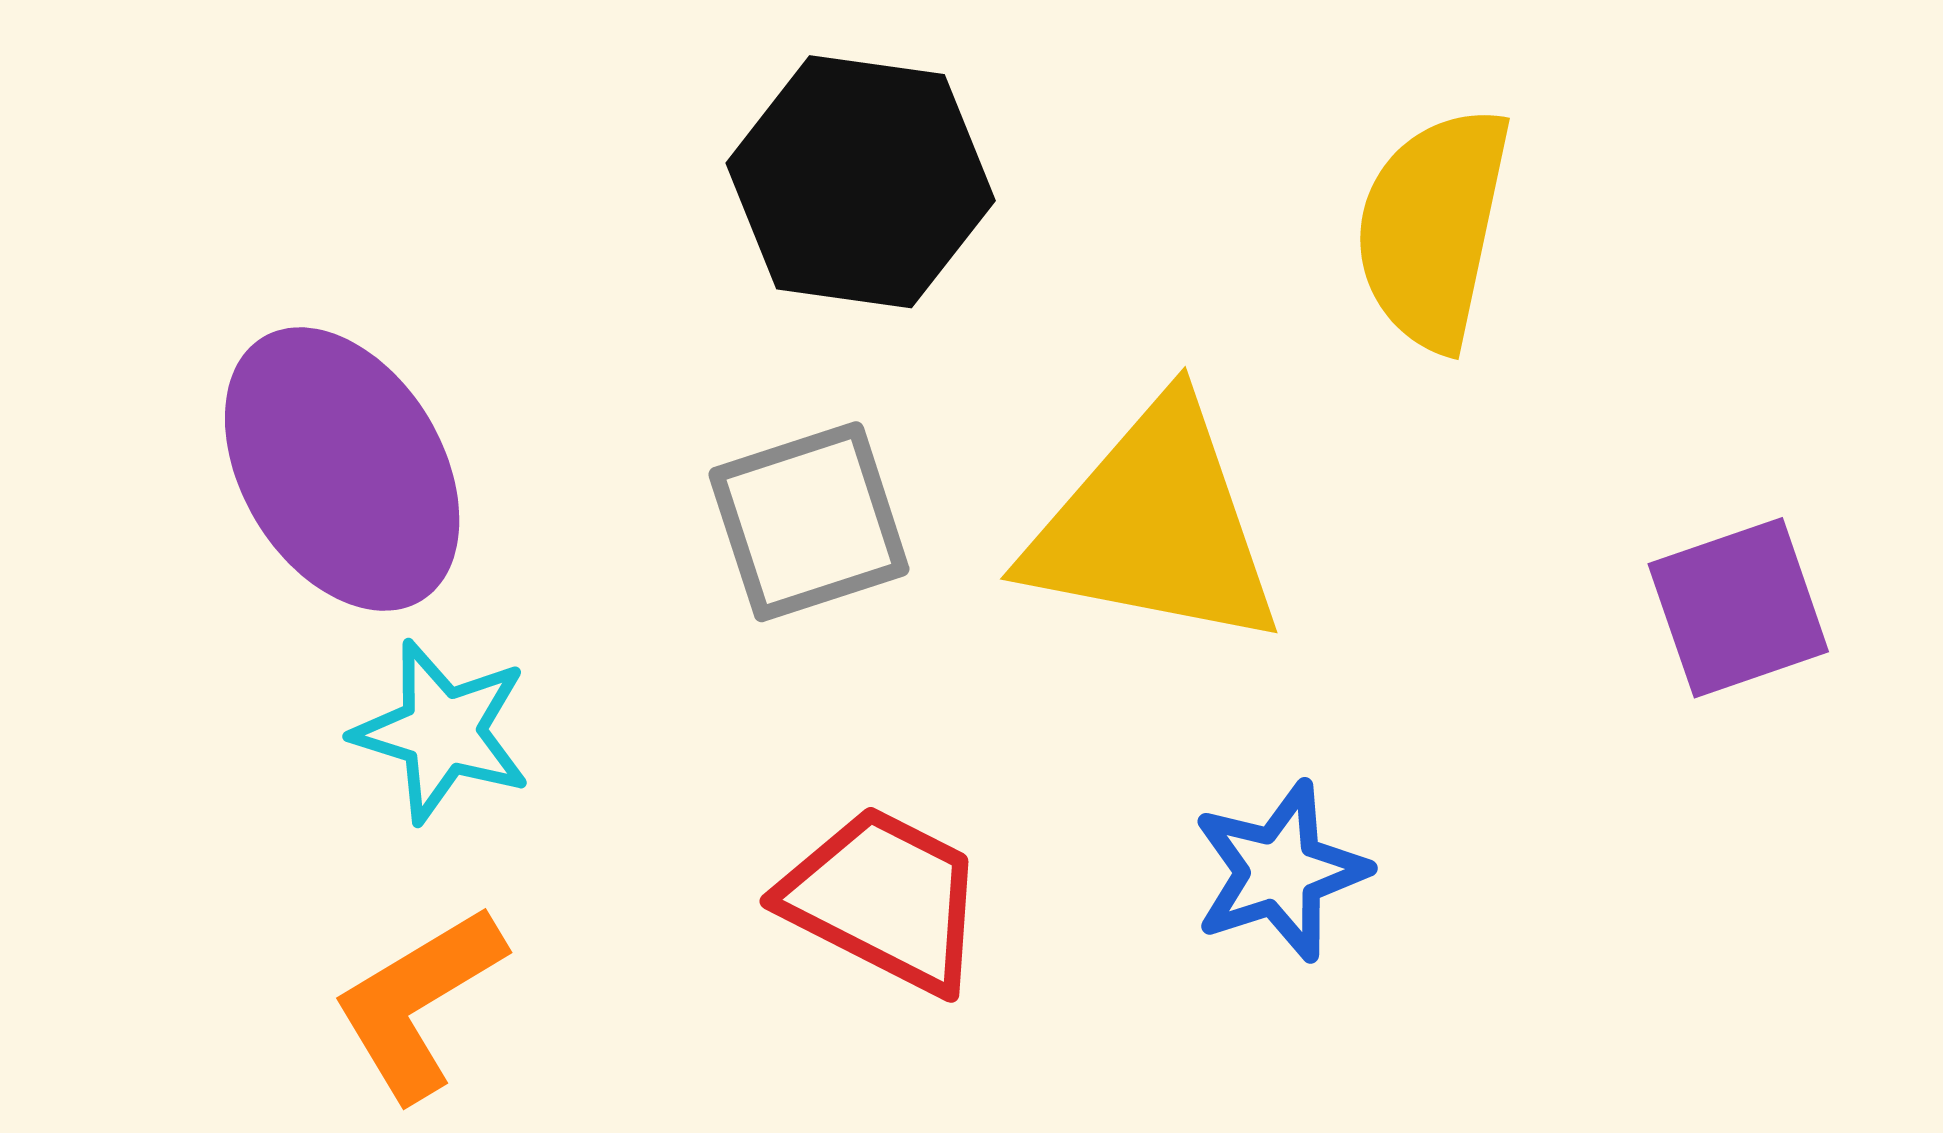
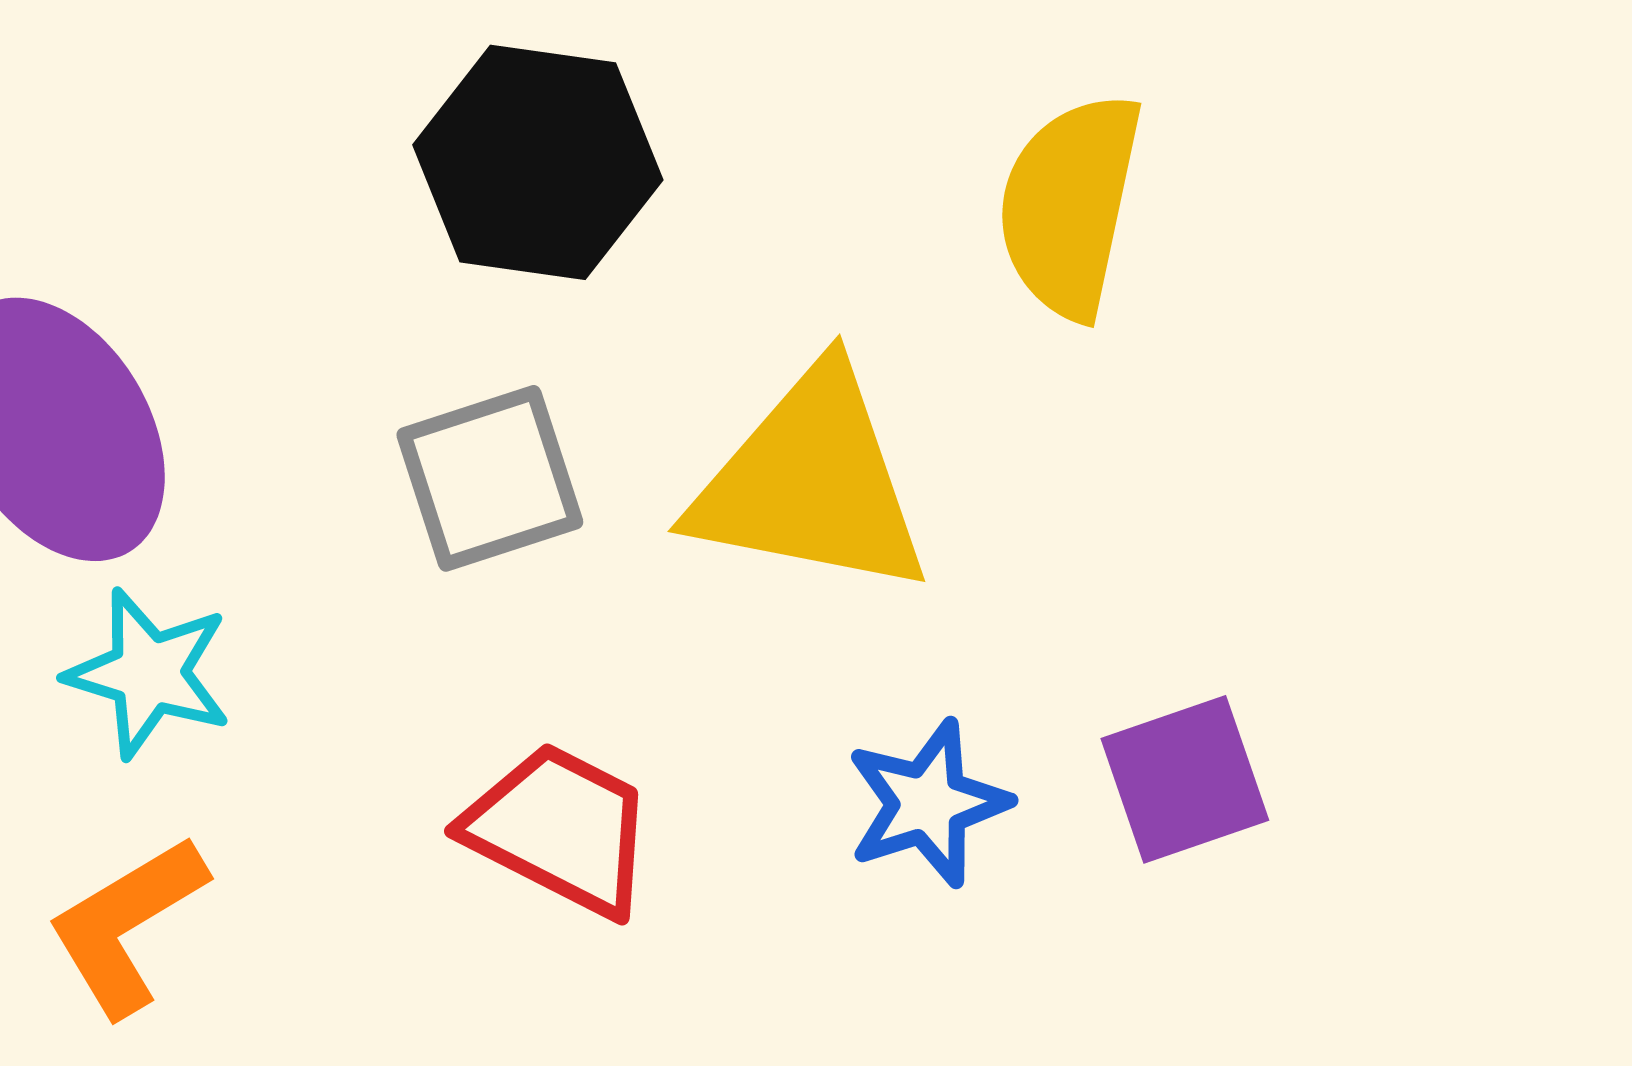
purple square: (1738, 608) -> (1185, 779), moved

